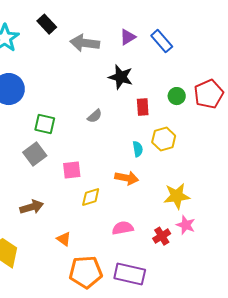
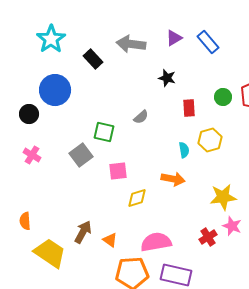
black rectangle: (47, 24) -> (93, 59), moved
black star: (121, 77) -> (167, 78), size x0.7
green square: (45, 124) -> (104, 132), moved
brown arrow: (32, 207) -> (83, 232), moved, turned -45
pink semicircle: (123, 228) -> (156, 242), moved, size x1.4

